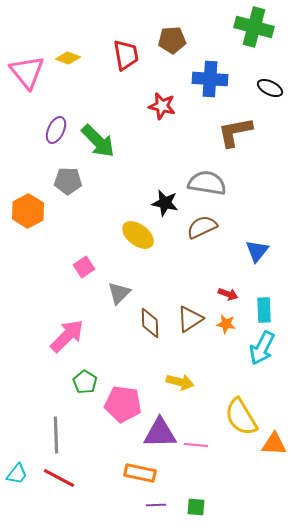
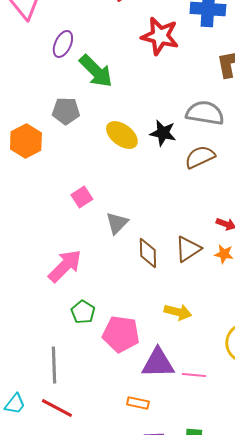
red star: (162, 106) -> (160, 36), size x1.4
purple ellipse: (56, 130) -> (63, 44), moved
yellow ellipse: (138, 235) -> (122, 135), moved
orange rectangle: (140, 473) -> (138, 403), size x0.7

